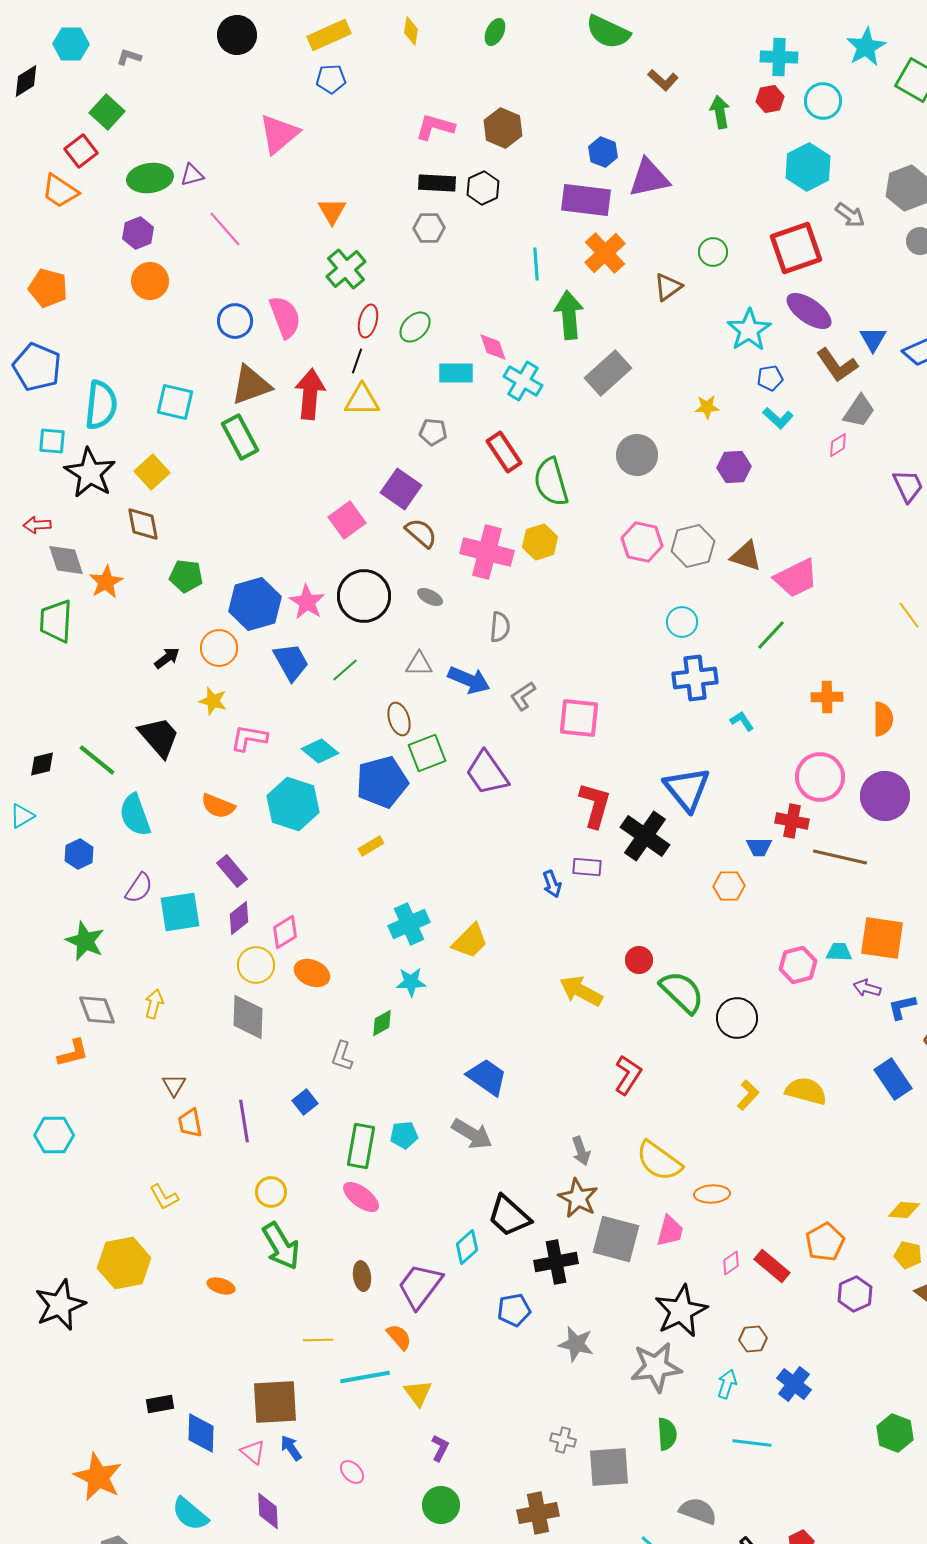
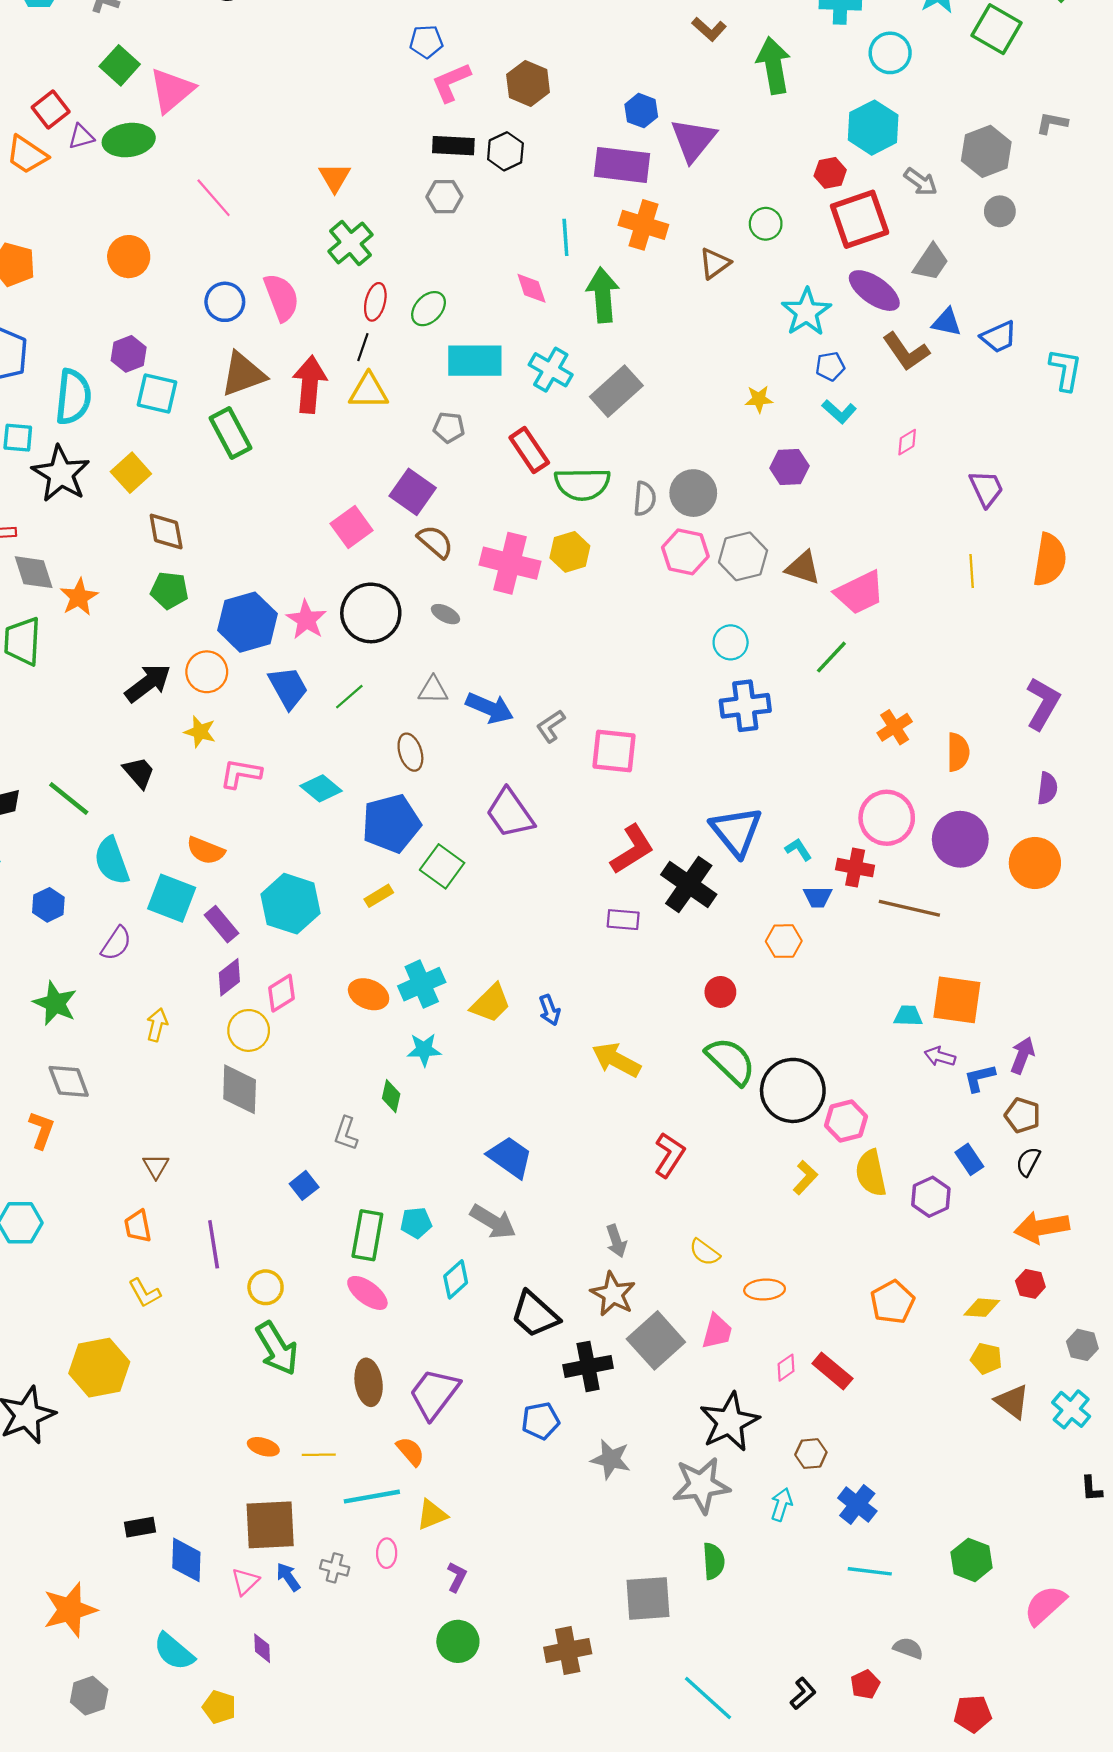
blue pentagon: (331, 79) -> (426, 42), moved
red hexagon: (770, 99) -> (830, 173), moved
green square: (107, 112) -> (120, 65), moved
green arrow: (720, 112) -> (774, 65), size x1.5
pink L-shape: (435, 127) -> (451, 82), turned -39
pink triangle: (279, 134) -> (172, 90), moved
purple triangle: (192, 175) -> (81, 137), moved
purple triangle: (649, 178) -> (693, 140), turned -39
purple hexagon: (138, 233) -> (129, 354), moved
orange cross: (605, 253) -> (643, 225), turned -30
blue triangle: (873, 339) -> (947, 322), turned -48
pink diamond: (493, 347) -> (531, 288), moved
cyan rectangle: (456, 373) -> (475, 361), size x1.4
gray rectangle: (608, 373) -> (616, 391), moved
gray trapezoid: (859, 411) -> (931, 262), moved
gray circle: (637, 455) -> (693, 493), moved
green semicircle: (551, 482) -> (582, 484), turned -75
brown diamond: (143, 524) -> (166, 532), moved
yellow line: (909, 615) -> (972, 571), moved, turned 32
gray semicircle: (500, 627) -> (645, 499), moved
black arrow: (167, 658) -> (148, 683), size x1.6
orange cross: (827, 697) -> (895, 727), turned -32
cyan L-shape: (742, 721) -> (798, 849), moved
black trapezoid: (159, 737) -> (139, 772), size x0.7
green square: (427, 753) -> (442, 866), moved, turned -33
cyan hexagon: (293, 804) -> (290, 904), moved
red L-shape: (595, 805) -> (632, 849), turned 42
blue arrow: (552, 884) -> (550, 1010), moved
cyan square: (180, 912) -> (172, 898), moved, turned 30
red circle: (639, 960) -> (720, 992), moved
pink hexagon: (798, 965) -> (846, 1121), moved
orange ellipse: (312, 973) -> (369, 994), moved
yellow arrow: (154, 1004) -> (157, 1025), moved
black circle: (737, 1018) -> (793, 1090), size x1.4
green diamond: (382, 1023) -> (391, 1096), turned -48
orange L-shape: (73, 1053) -> (42, 1130), turned -56
blue rectangle: (893, 1079) -> (969, 1159), size x0.7
yellow semicircle: (806, 1091) -> (871, 1173), turned -117
purple line: (244, 1121) -> (214, 1244), moved
orange trapezoid: (190, 1123) -> (138, 1226), moved
yellow semicircle: (659, 1161) -> (705, 1252), size x0.6
gray square: (616, 1239) -> (656, 1340), turned 33
orange pentagon: (825, 1242) -> (892, 1302), moved
cyan diamond: (467, 1247) -> (456, 1279), moved
brown ellipse: (362, 1276) -> (369, 1382), size x1.4
orange ellipse: (221, 1286) -> (263, 1447), moved
purple hexagon: (855, 1294) -> (931, 1197), moved
yellow triangle: (418, 1393) -> (432, 1515), turned 44
gray cross: (563, 1440) -> (335, 1568), moved
cyan line: (752, 1443) -> (870, 1571), moved
pink triangle: (253, 1452) -> (245, 1581), turned 36
pink ellipse: (352, 1472) -> (387, 1553), moved, turned 45
orange star: (98, 1477) -> (70, 1610), turned 30
purple diamond: (268, 1511) -> (262, 1648), size x0.7
gray semicircle: (698, 1511) -> (908, 1648), moved, size x0.7

